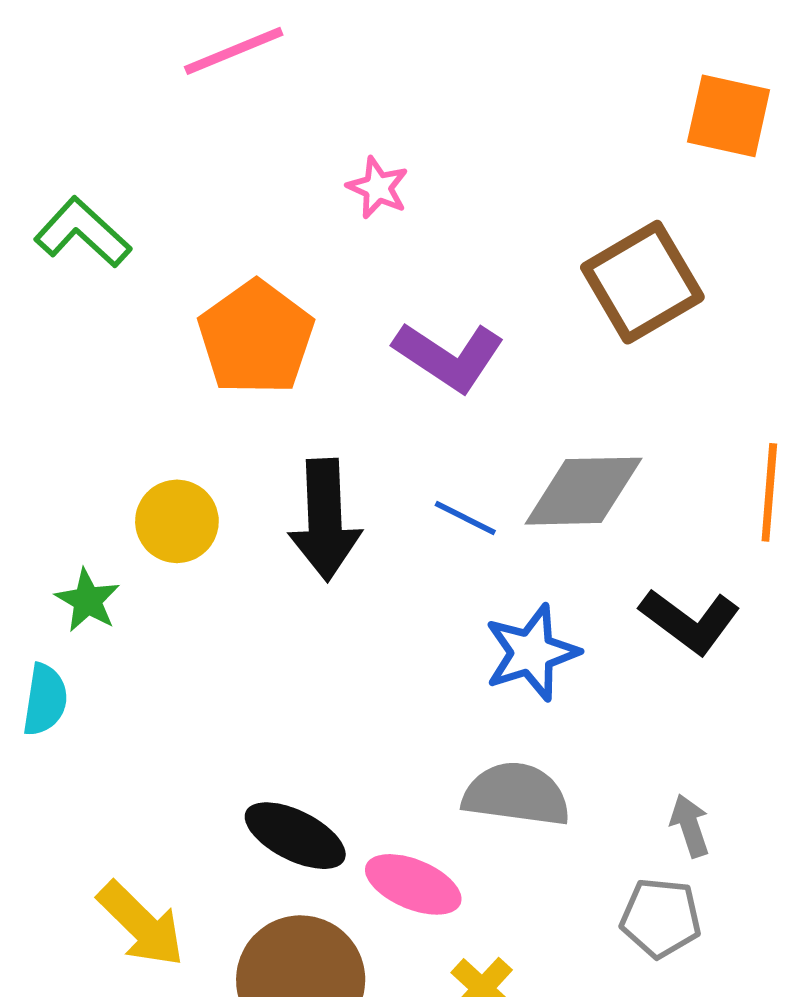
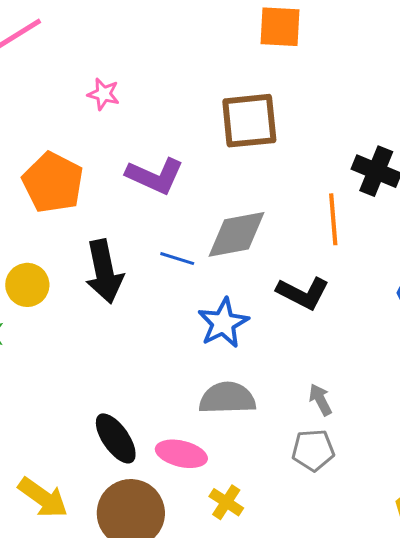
brown square: (642, 282) -> (249, 121), turned 34
black ellipse: (295, 836) -> (116, 438), turned 38

